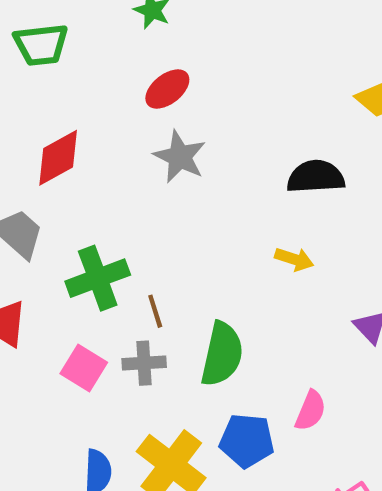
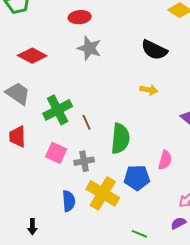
red ellipse: (167, 89) -> (80, 17), turned 40
red diamond: (58, 158) -> (32, 56), turned 64
black semicircle: (316, 177) -> (154, 50), turned -144
gray cross: (144, 363) -> (84, 161), moved

